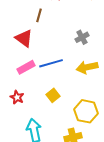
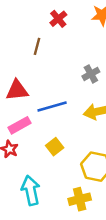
red triangle: (24, 38) -> (17, 90), moved, turned -42
pink rectangle: (26, 67) -> (19, 125), moved

